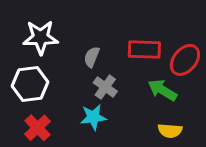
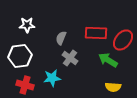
white star: (41, 37) -> (27, 25), size x0.7
cyan star: (93, 117) -> (52, 78), moved
red cross: (38, 128) -> (25, 85), turned -30

